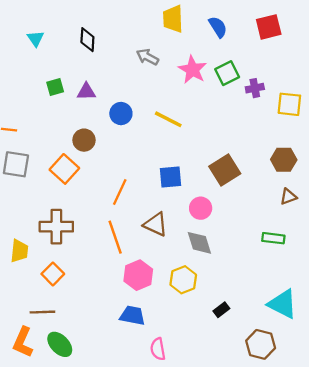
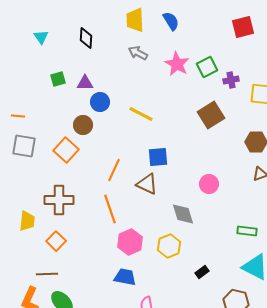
yellow trapezoid: (173, 19) -> (135, 20), moved
blue semicircle: (218, 27) -> (171, 21), moved
blue circle: (121, 114) -> (100, 102), moved
yellow line: (168, 119) -> (141, 114), moved
brown square: (225, 170) -> (211, 115), moved
pink circle: (201, 208) -> (209, 184), moved
brown triangle: (156, 224) -> (147, 184), moved
green rectangle: (273, 238) -> (247, 231), moved

